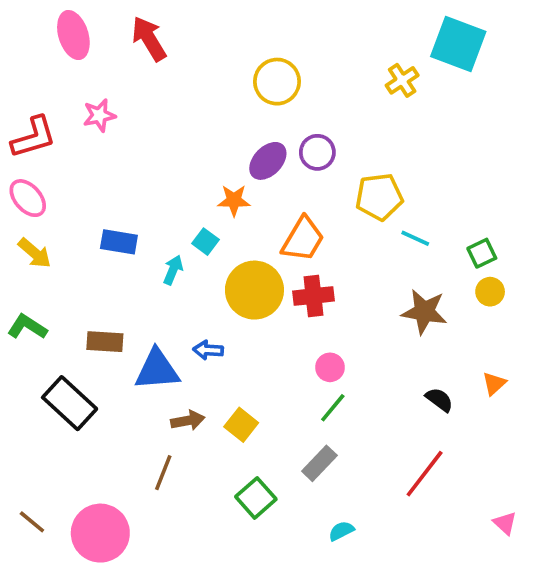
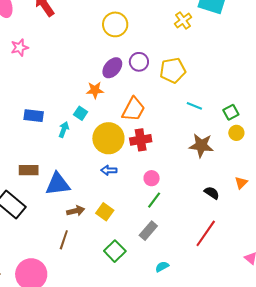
yellow pentagon: (379, 197) -> (173, 70), moved
blue arrow: (208, 350) -> (109, 170), moved

